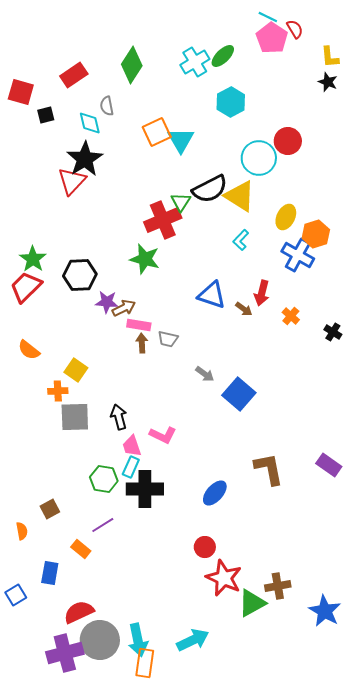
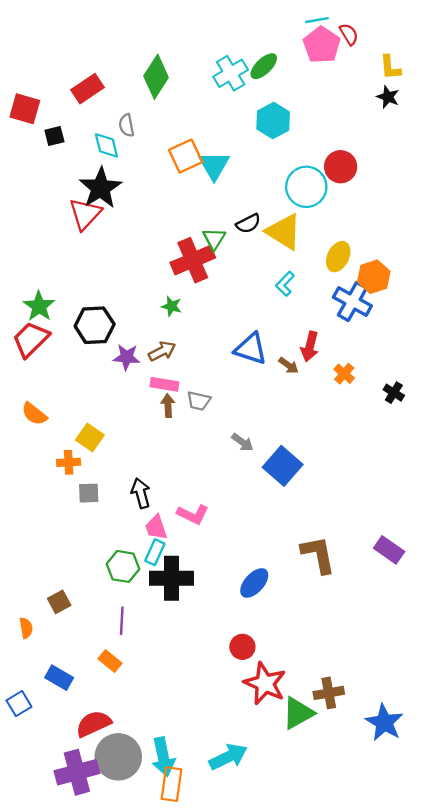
cyan line: (268, 17) -> (317, 20), turned -36
black semicircle: (210, 189) -> (248, 223), size x0.6
green star: (145, 259) -> (171, 306), size x0.6
brown arrow: (124, 308) -> (162, 351), moved
gray square: (75, 417) -> (89, 493), size x0.6
purple line: (103, 525) -> (122, 621), turned -55
orange rectangle: (81, 549) -> (110, 661), moved
blue rectangle: (50, 573) -> (59, 678), turned -70

